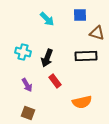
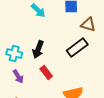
cyan cross: (23, 52) -> (14, 53), moved
black rectangle: (86, 56) -> (77, 47), turned -35

